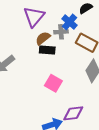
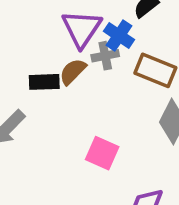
purple triangle: (34, 17) -> (82, 29), moved
black rectangle: (47, 50) -> (44, 82), moved

